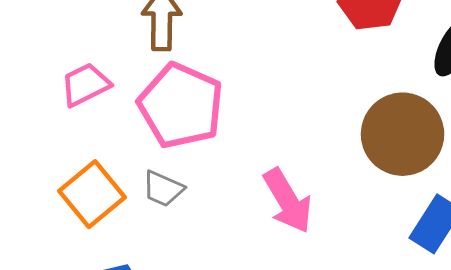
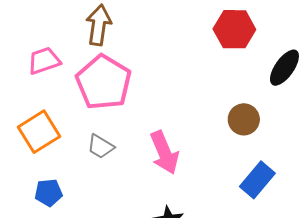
brown circle: (403, 134) -> (244, 119), size x0.6
gray trapezoid: (163, 189) -> (101, 146), moved

